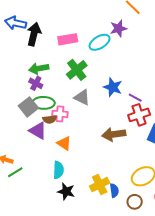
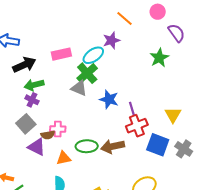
black arrow: (34, 34) -> (24, 65), moved, turned 55
green cross: (77, 70) -> (87, 73), moved
gray triangle: (82, 97) -> (79, 88), moved
purple line: (135, 98) -> (132, 109), turned 48
green ellipse: (44, 103) -> (87, 146), moved
orange triangle: (64, 143) -> (64, 158), turned -42

